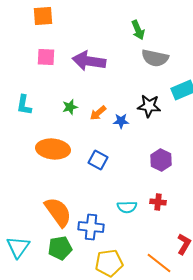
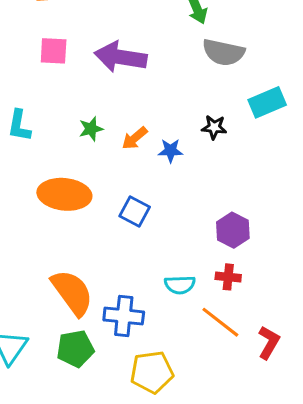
black star: (149, 106) -> (214, 127), size x0.7
purple hexagon: (161, 160) -> (233, 230), moved
orange line: (159, 263) -> (220, 322), moved

